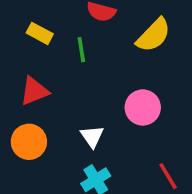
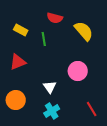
yellow semicircle: (154, 35) -> (84, 31), turned -85
orange circle: (29, 142) -> (16, 100), moved

